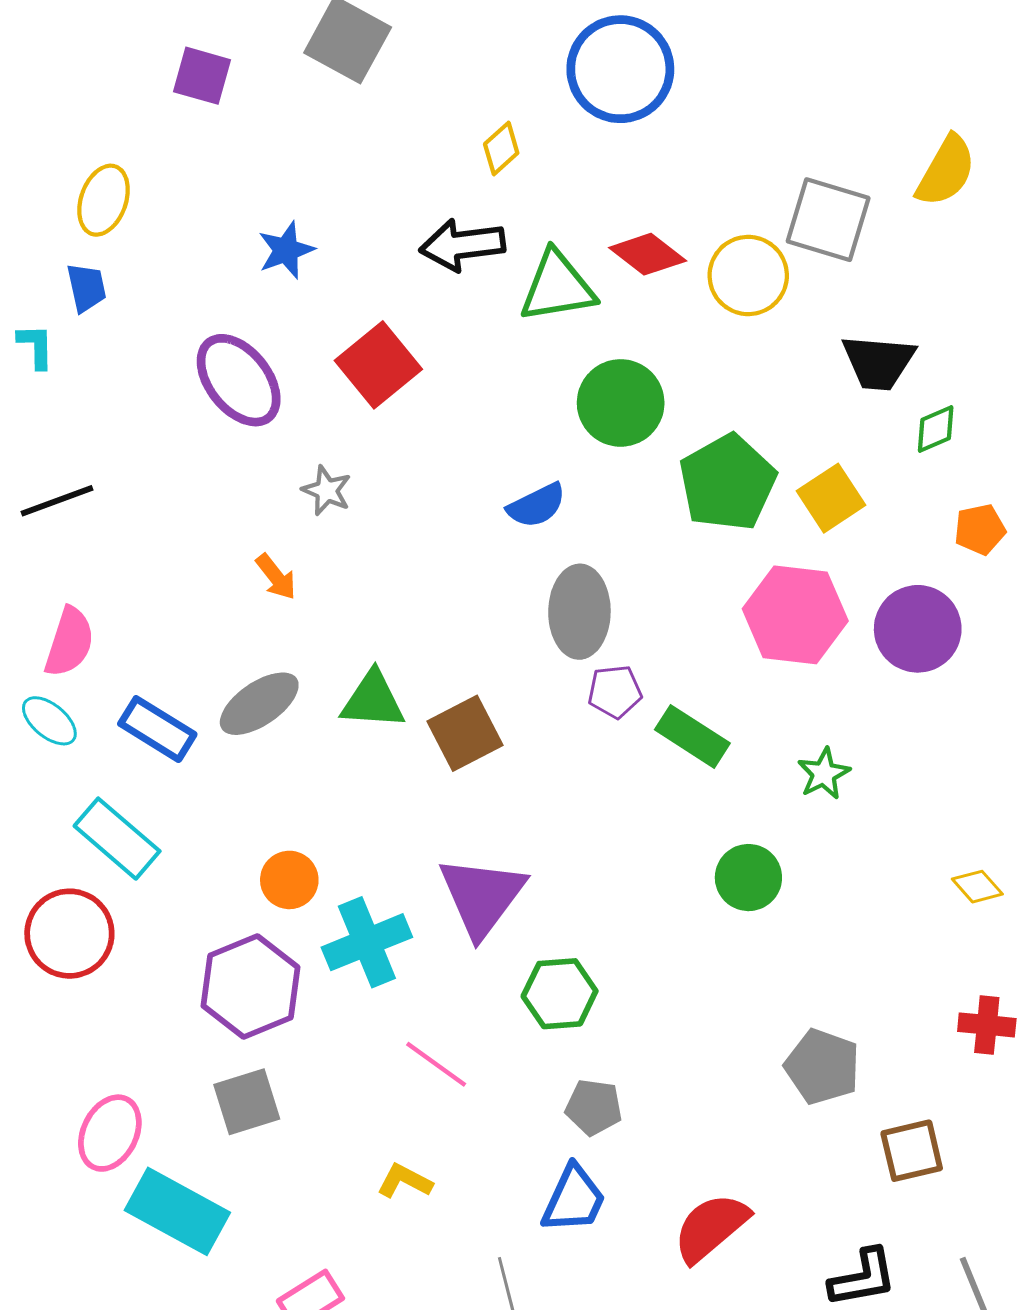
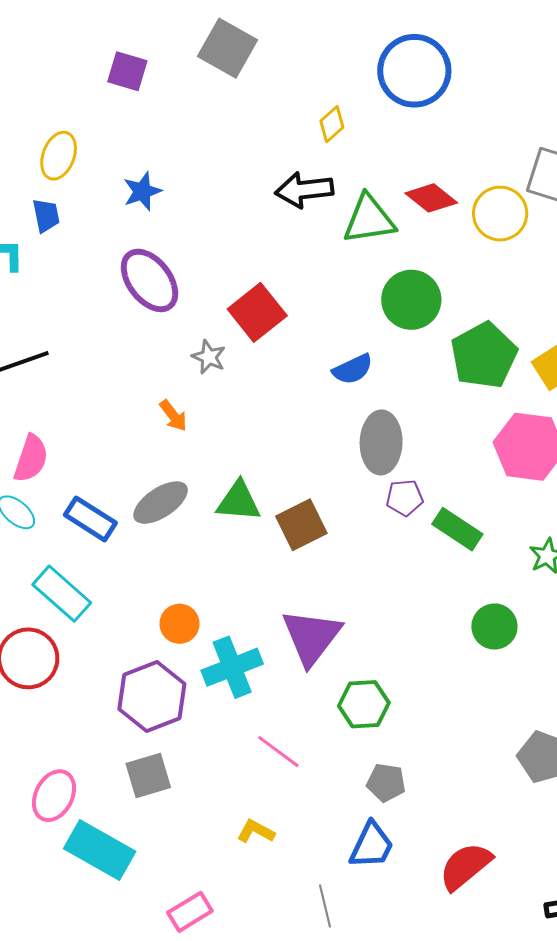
blue star: (286, 250) -> (142, 191), moved
red square: (378, 365) -> (257, 312), moved

